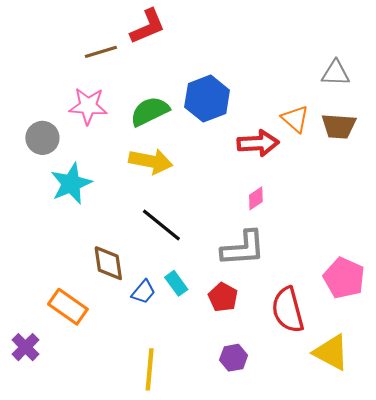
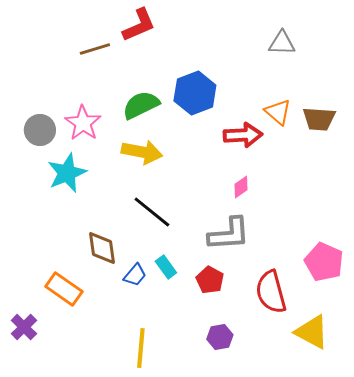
gray triangle: (336, 73) -> (282, 43), moved
pink star: (88, 106) -> (83, 123), moved, turned 30

